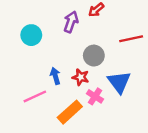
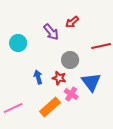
purple arrow: (71, 22) -> (51, 32), turned 120
pink line: (35, 96) -> (13, 108), moved

